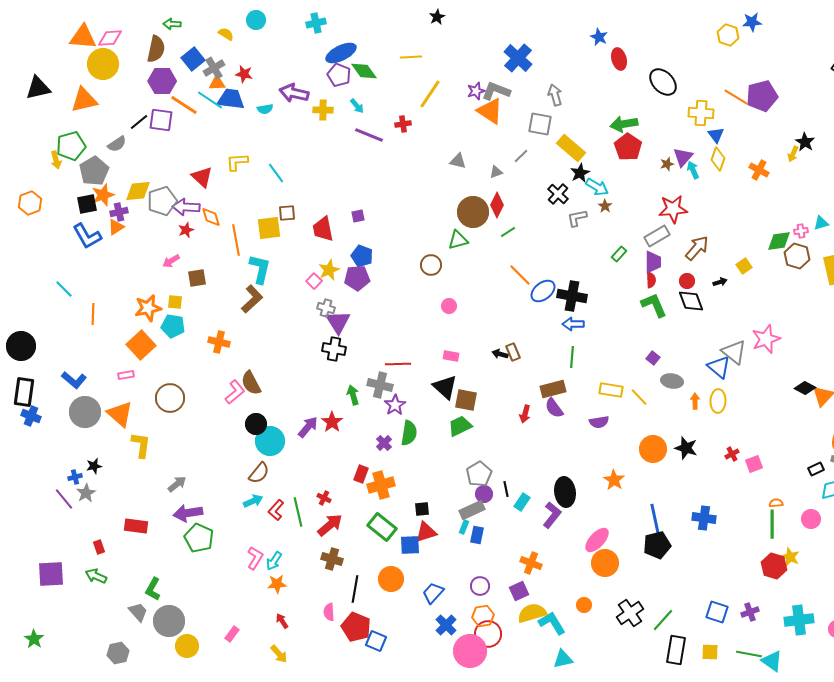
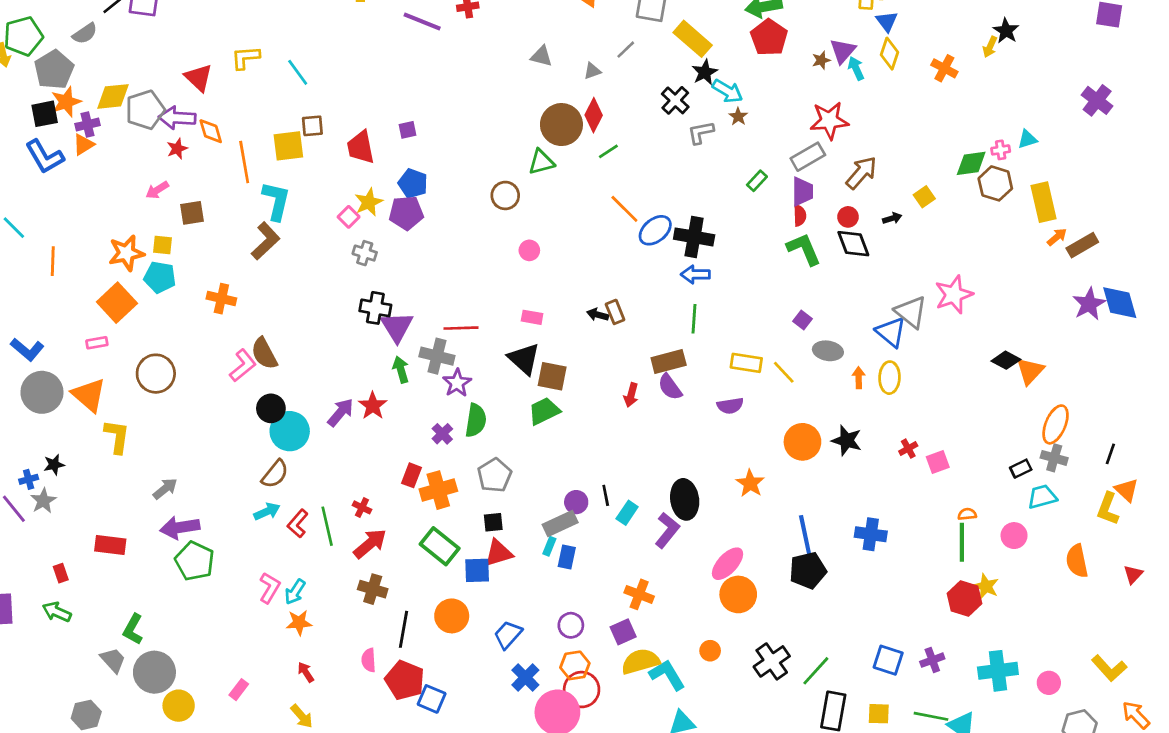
purple triangle: (338, 322) -> (397, 327), moved
gray pentagon: (479, 474) -> (495, 475), moved

